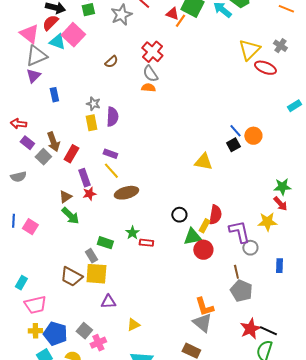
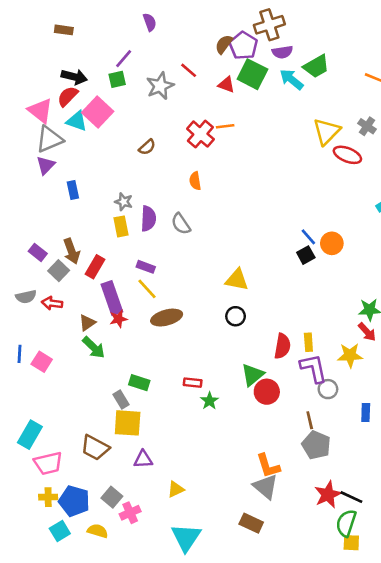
orange line: (180, 21) -> (225, 126), moved, turned 48
gray semicircle: (150, 74) -> (181, 224), moved
orange semicircle: (148, 88) -> (195, 181), turned -104
red arrow: (18, 124) -> (52, 303), moved
yellow triangle: (203, 162) -> (237, 280), moved
purple rectangle: (84, 178) -> (112, 298), size x1.4
black circle: (179, 215) -> (236, 316), moved
yellow rectangle: (204, 226) -> (308, 342), moved, turned -32
green star: (132, 233) -> (210, 401), moved
green triangle: (192, 237) -> (252, 375), turned -30
brown trapezoid: (71, 277) -> (95, 448), moved
cyan rectangle: (21, 283) -> (30, 435), size x1.5

